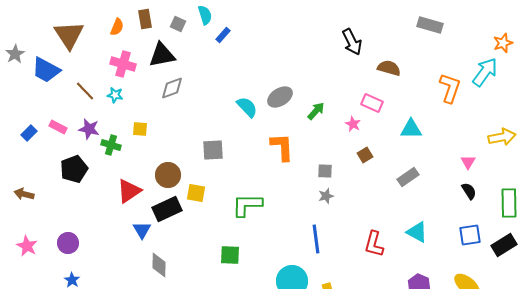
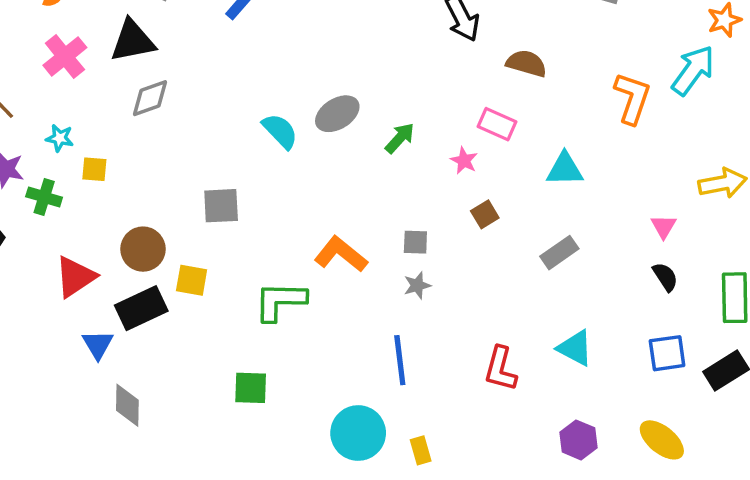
pink cross: (123, 64) -> (65, 56), turned 35
cyan star: (115, 95) -> (60, 138), moved
orange L-shape: (282, 147) -> (341, 254), moved, turned -48

